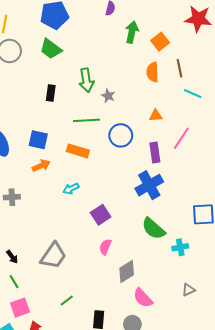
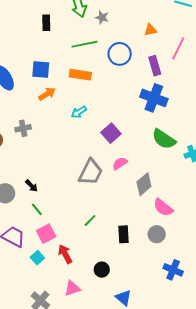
blue cross: (149, 185) -> (154, 98), turned -32
pink semicircle: (105, 247) -> (120, 163), turned 42
gray trapezoid: (53, 256) -> (91, 172), moved

